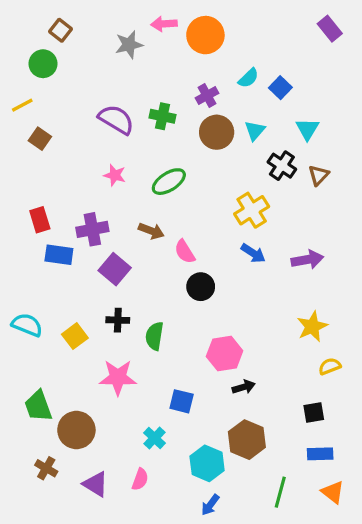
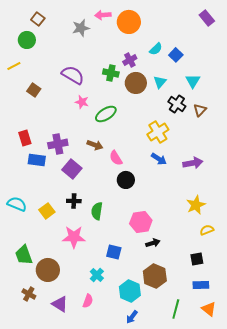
green cross: (162, 116) -> (111, 73), moved
brown square: (40, 139) -> (34, 90), moved
pink star: (115, 175) -> (82, 102), moved

